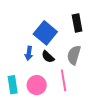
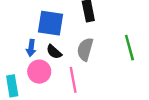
blue square: (45, 33) -> (50, 23), turned -30
pink circle: (37, 85) -> (39, 72), moved

